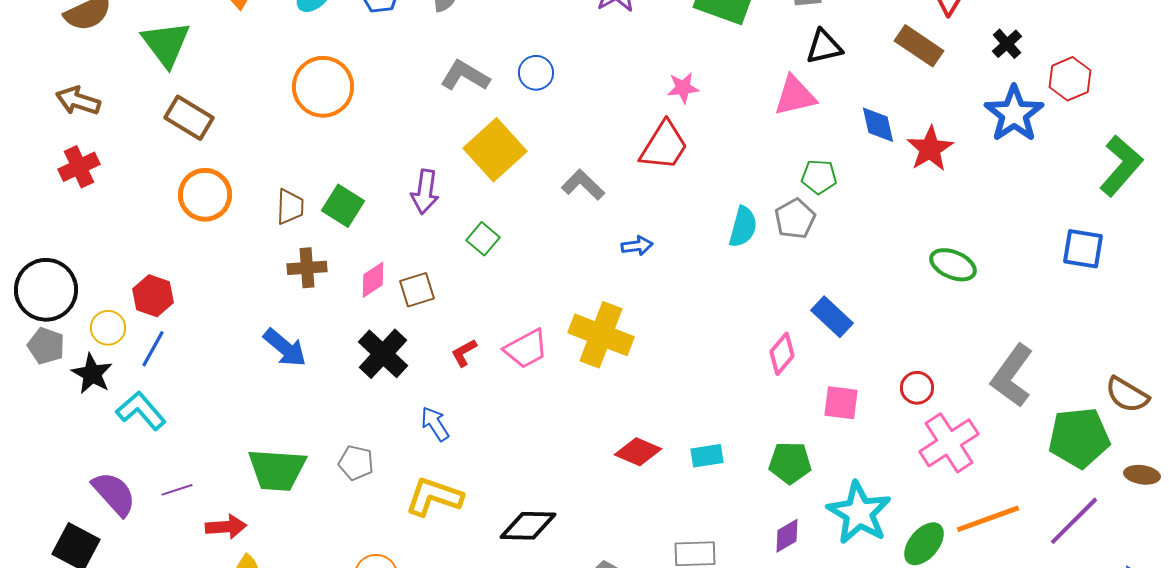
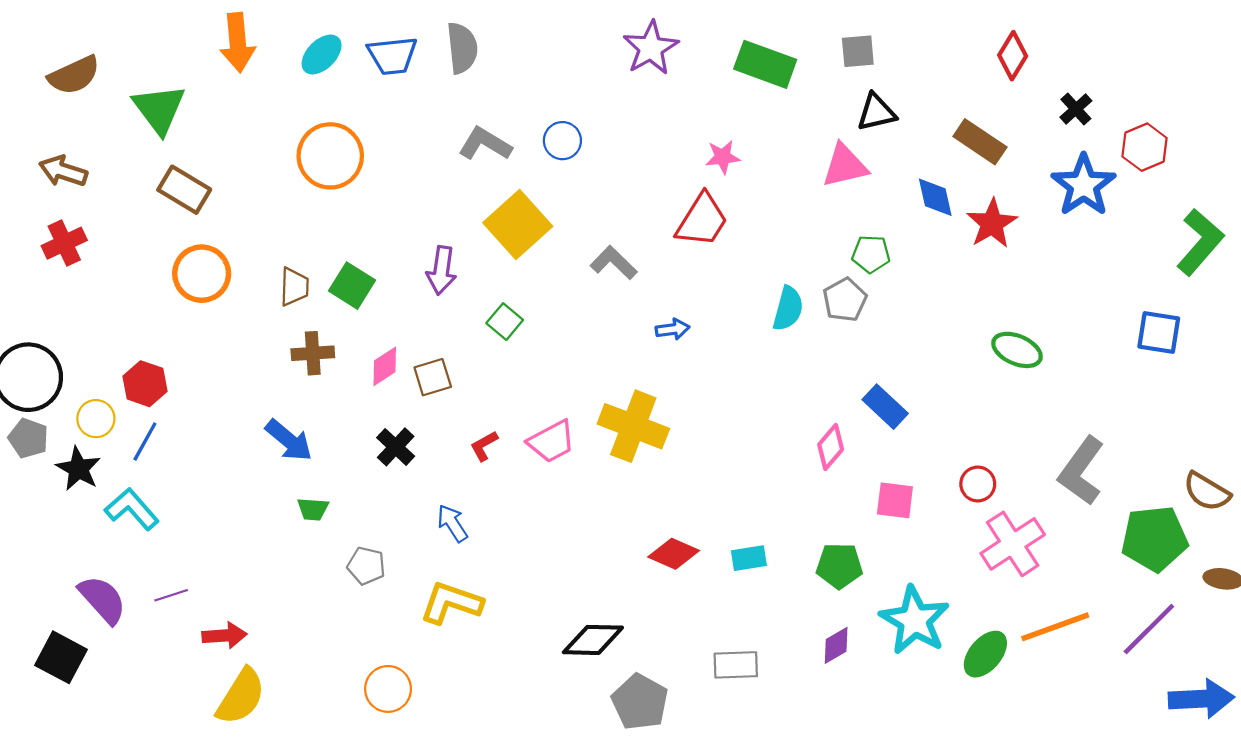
brown rectangle: (919, 46) -> (980, 142), moved
black cross: (383, 354) -> (396, 447), size x0.7
green trapezoid: (277, 470) -> (313, 509), moved, size x0.5
black diamond: (528, 526) -> (593, 640), moved

